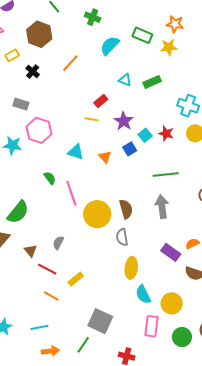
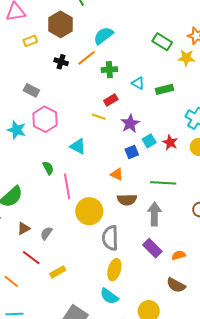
green cross: (93, 17) -> (109, 70), moved, turned -35
cyan semicircle: (110, 46) -> (103, 36), moved
black cross: (33, 72) -> (61, 62), moved, turned -32
orange triangle: (105, 157) -> (117, 174), moved, turned -32
brown semicircle: (126, 209) -> (127, 200), moved, turned 96
gray semicircle: (122, 237) -> (110, 238), size x1.4
brown triangle: (31, 251) -> (24, 228), moved, turned 32
purple rectangle: (171, 252) -> (152, 248), moved
cyan semicircle: (143, 294) -> (109, 296), moved, turned -36
orange line: (51, 296) -> (11, 281), moved

